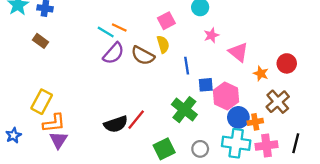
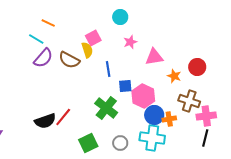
pink square: (166, 21) -> (93, 38), moved
orange line: (119, 27) -> (48, 23), moved
pink triangle: (238, 52) -> (154, 57), turned -48
brown cross: (278, 102) -> (189, 101), turned -30
pink cross: (266, 146) -> (206, 116), moved

